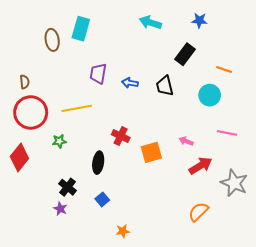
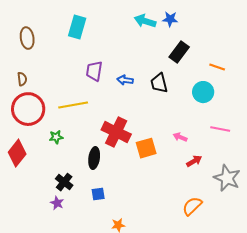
blue star: (199, 20) -> (170, 19), moved
brown ellipse: (52, 40) -> (27, 38), moved
red cross: (121, 136) -> (116, 132), size x1.6
red arrow: (200, 166) -> (194, 161), size x0.7
blue square: (102, 199) -> (98, 194), turned 32

